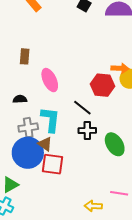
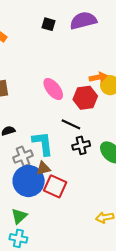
pink ellipse: (50, 80) -> (53, 89), moved
brown triangle: (45, 144) -> (43, 168), turned -35
red square: (52, 164) -> (55, 186), turned 30

